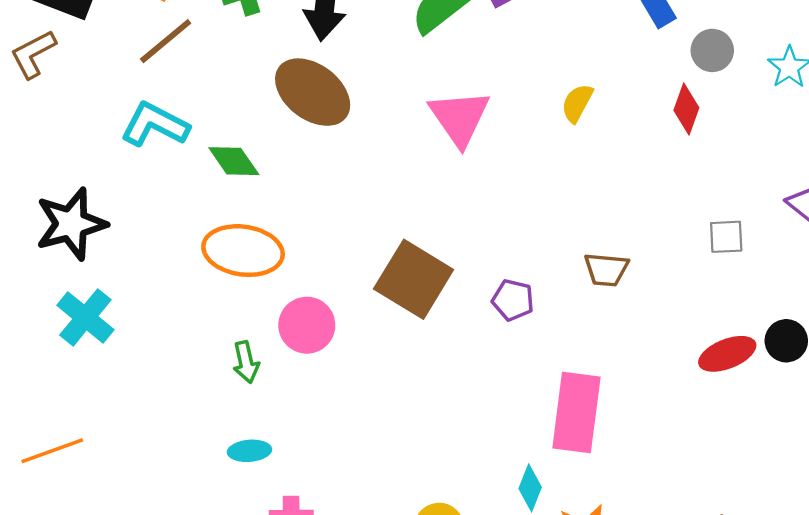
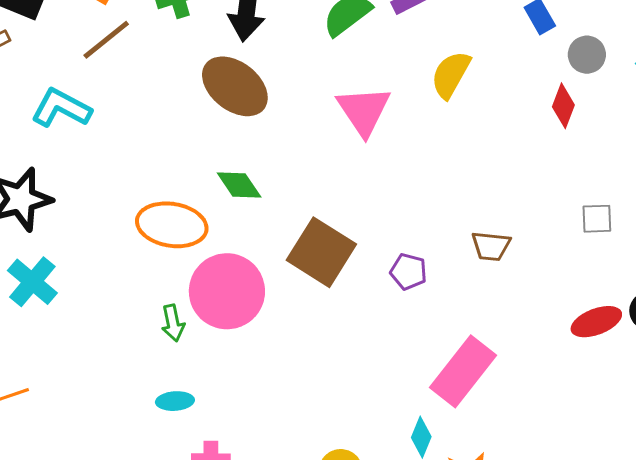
yellow semicircle: (577, 103) -> (451, 75), moved, size x1.4
cyan L-shape: (155, 125) -> (61, 108), moved
green diamond: (234, 161) -> (239, 185), moved
pink circle: (307, 325) -> (227, 291), size x1.5
pink rectangle: (576, 412) -> (463, 371), turned 30

